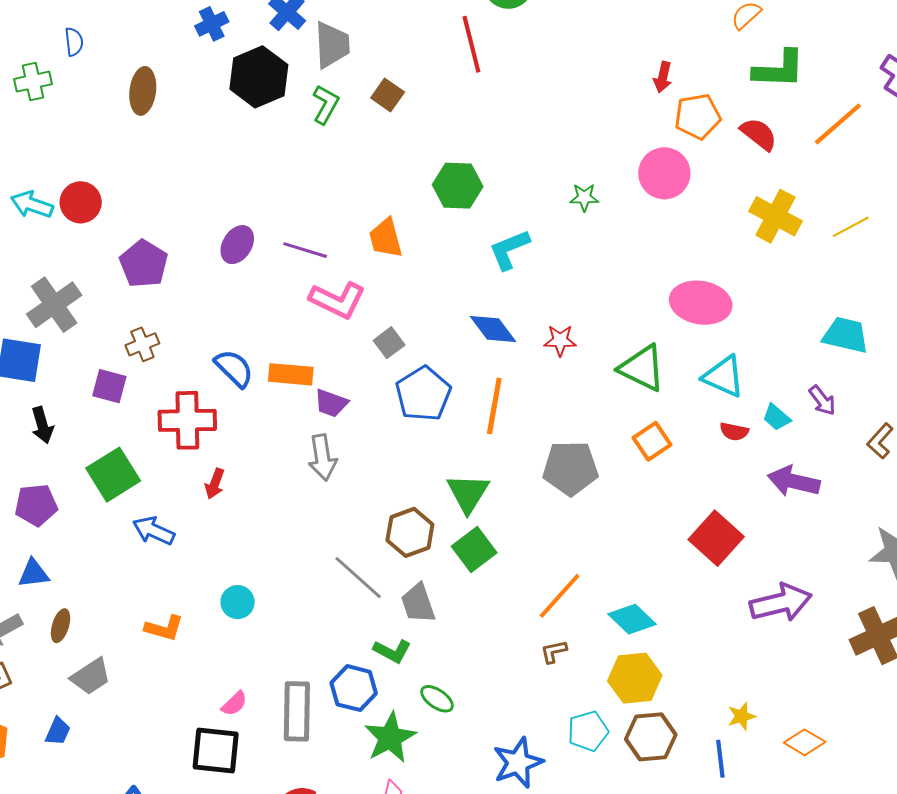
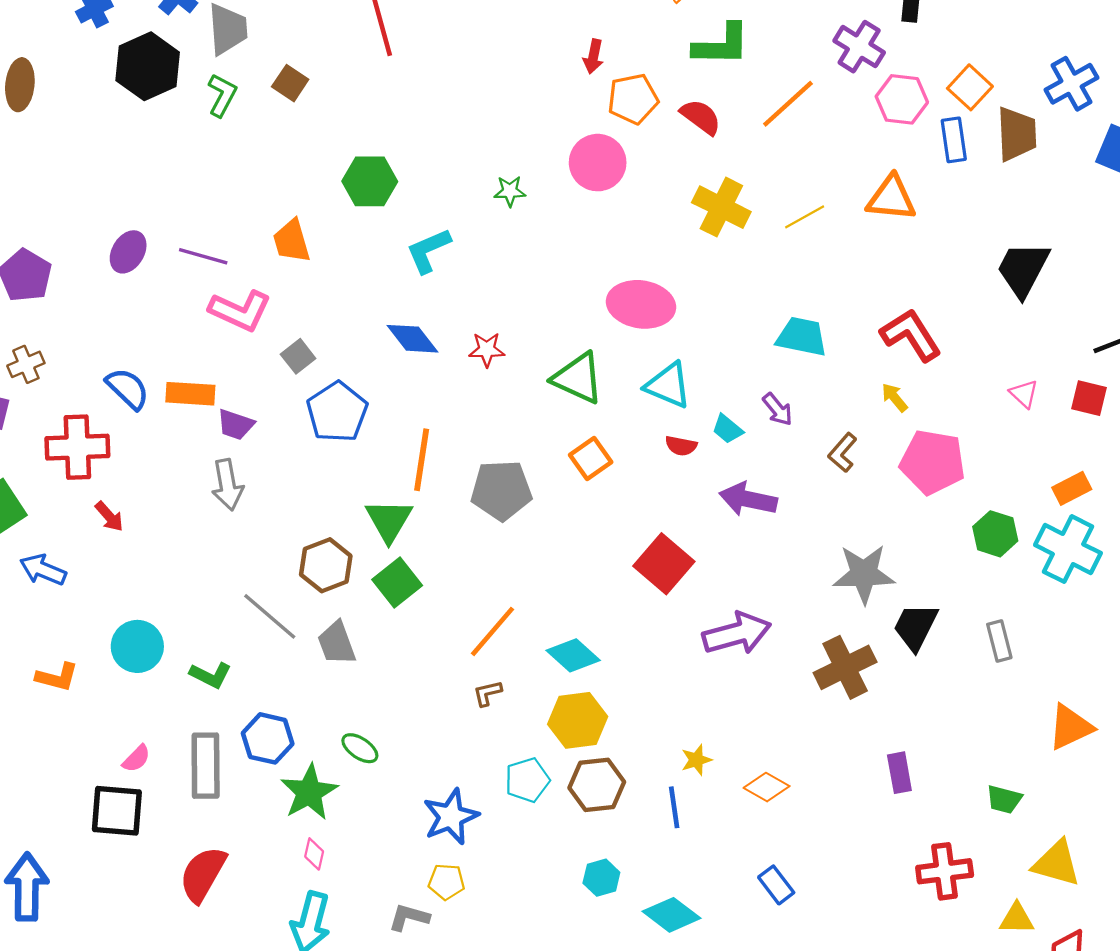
orange line: (494, 406) -> (422, 460), moved
red arrow: (215, 484) -> (109, 516), turned -60
cyan circle: (238, 602) -> (137, 646), size x1.4
green L-shape: (392, 651) -> (211, 675), moved

